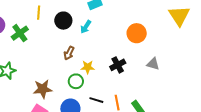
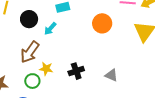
orange circle: (137, 33) -> (102, 23), moved
brown arrow: (69, 53) -> (30, 52), size x1.6

